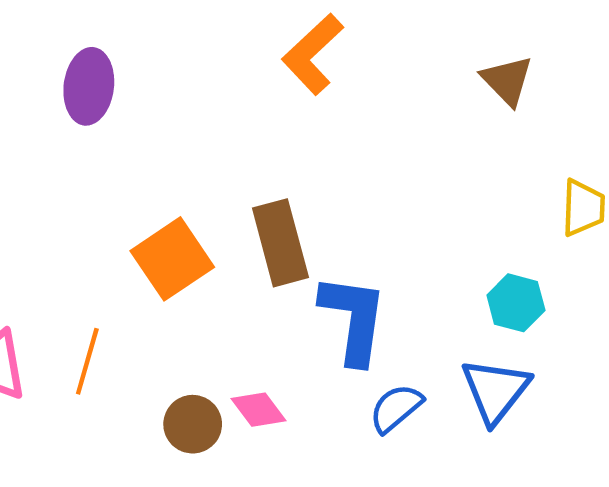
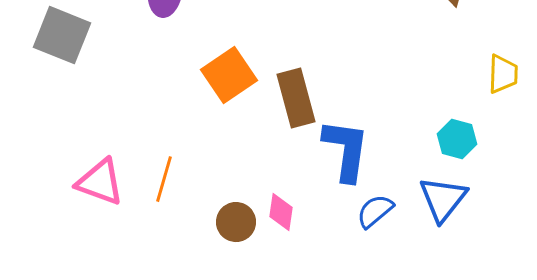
orange square: (172, 259) -> (229, 75), moved
pink diamond: (258, 410) -> (281, 212), turned 45

